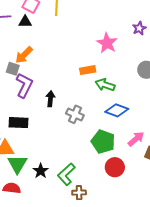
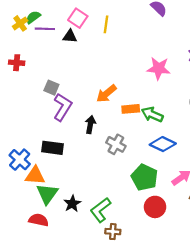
pink star: (107, 43) -> (159, 68), turned -30
orange arrow: (24, 55) -> (106, 94), moved
orange rectangle: (88, 70) -> (131, 109), moved

